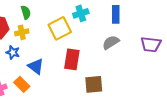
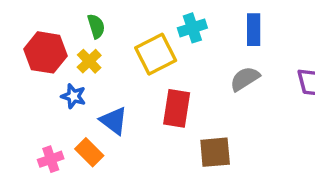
yellow cross: (22, 32) -> (89, 61), turned -32

